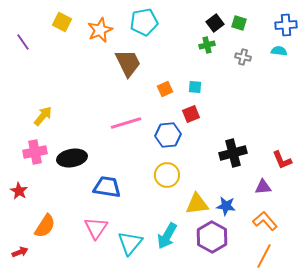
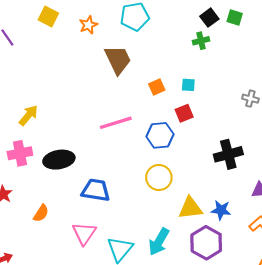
orange star: (100, 30) -> (88, 25), size x0.7
gray cross: (243, 57) -> (250, 99), moved
orange semicircle: (45, 226) -> (41, 213), moved, size x0.7

